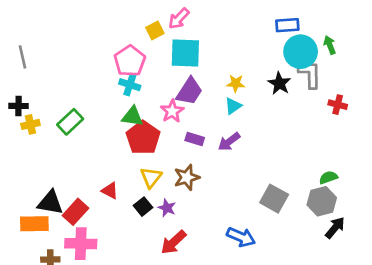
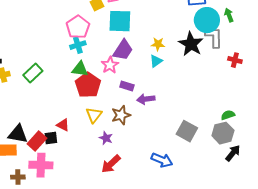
black star: (279, 83) -> (191, 44), size x1.4
cyan cross: (130, 85) -> (78, 45), turned -35
purple arrow: (229, 142) -> (146, 99), moved, turned 30
black square: (143, 207) -> (51, 138), moved, turned 32

